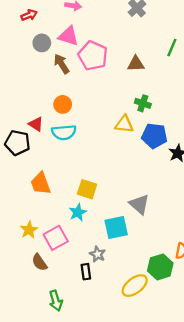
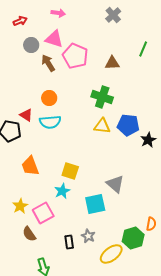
green cross: (143, 103) -> (102, 97), moved, size x1.5
yellow triangle: (124, 124) -> (102, 126), moved
gray star: (98, 254) -> (88, 236), moved

